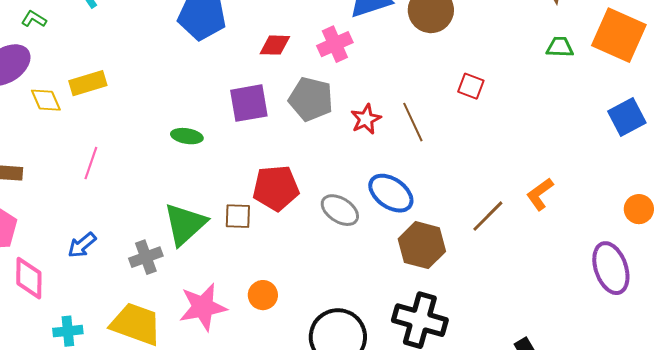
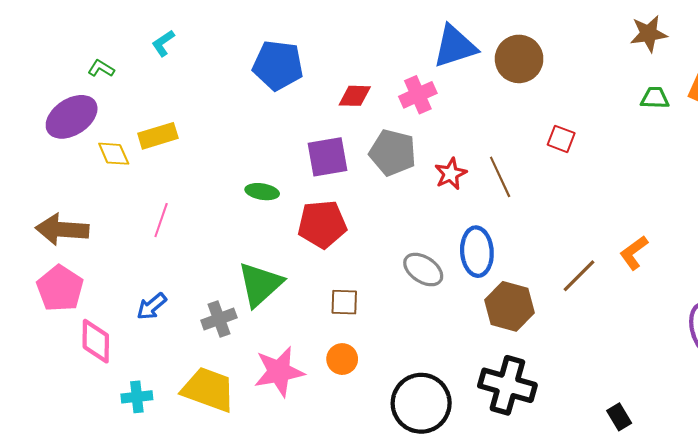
red pentagon: (276, 188) -> (322, 224), moved
blue ellipse: (391, 193) -> (477, 252), turned 51
brown square: (238, 216) -> (344, 302), moved

